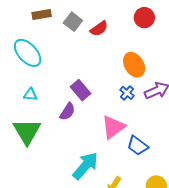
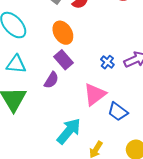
orange ellipse: (134, 65) -> (63, 33), moved
cyan triangle: (30, 94) -> (16, 64), size x1.5

